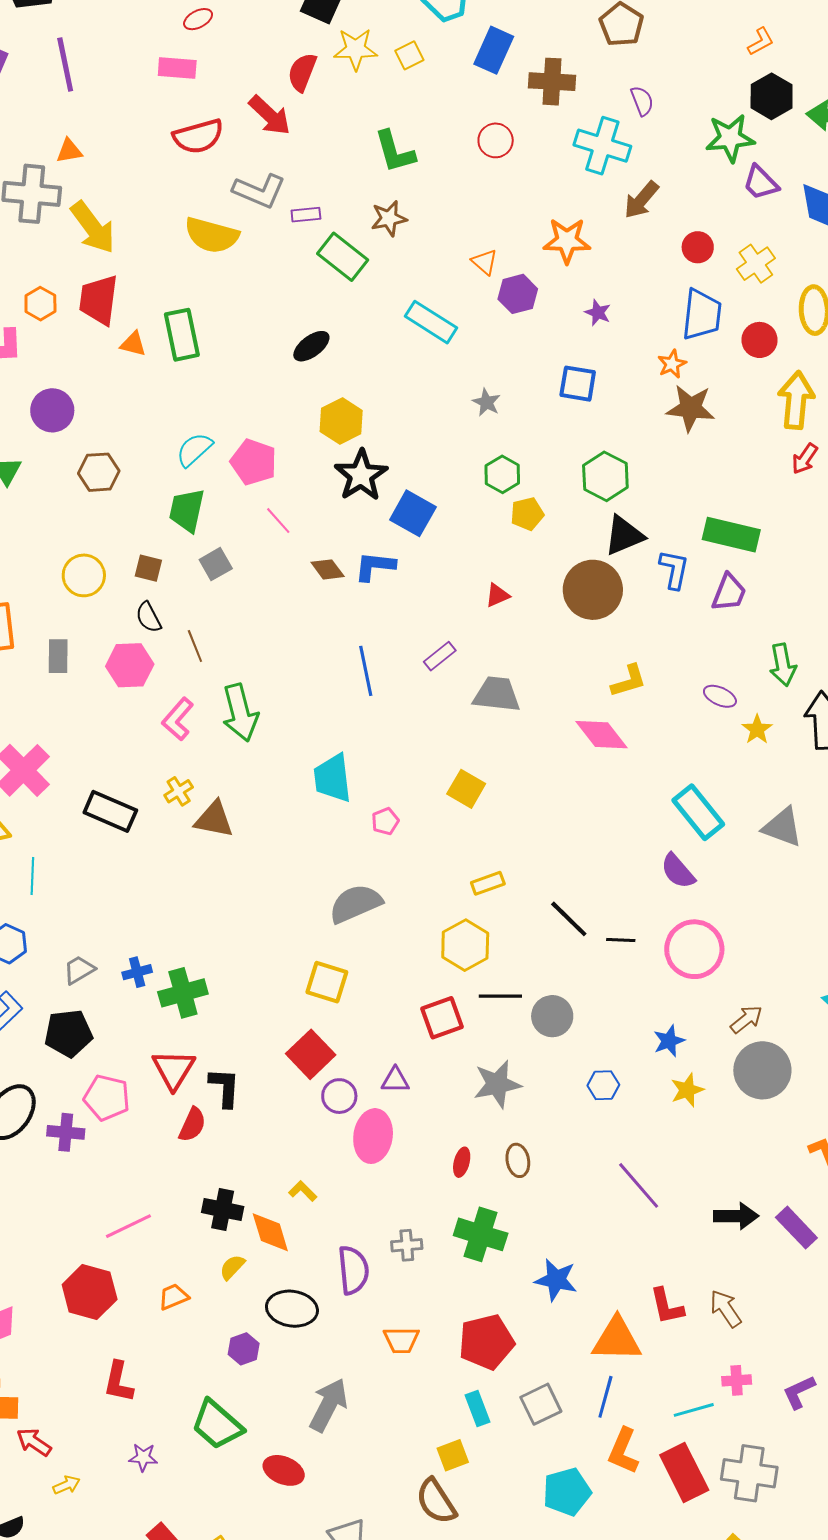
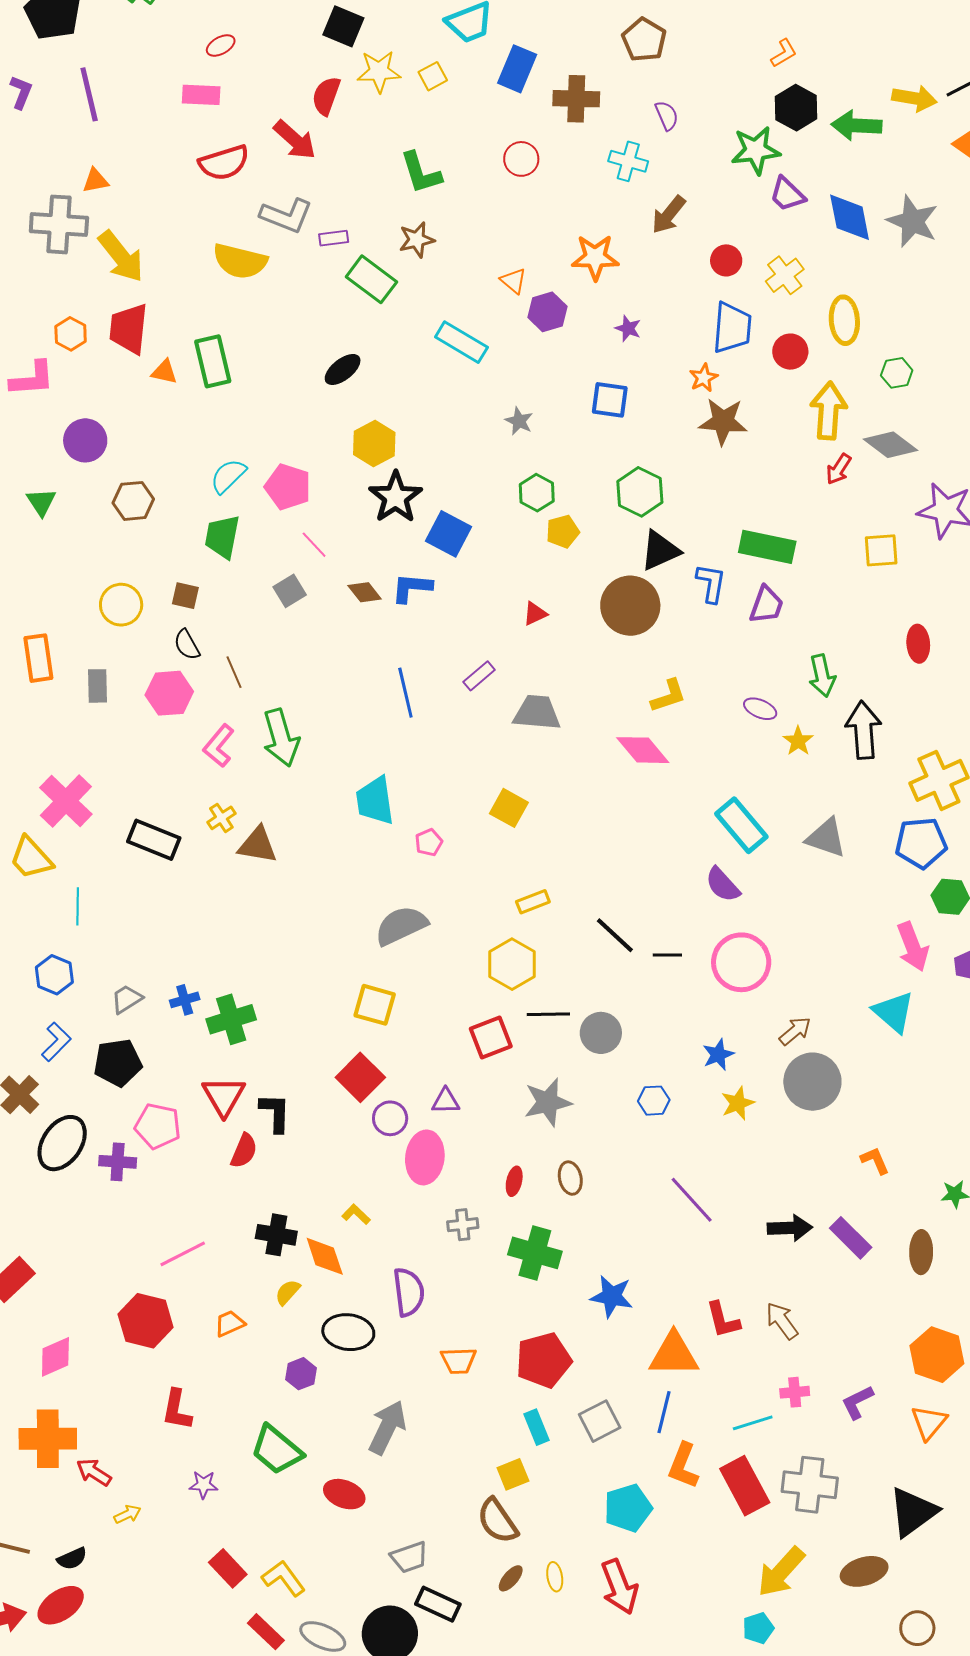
cyan cross: (602, 146) -> (628, 161), size x0.7
gray square: (216, 564) -> (290, 591), moved
gray cross: (407, 1245) -> (463, 1225), moved

